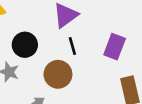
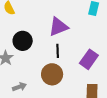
brown circle: (58, 74) -> (52, 74), moved

